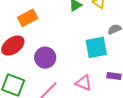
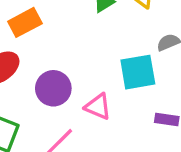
pink triangle: (84, 83) -> (98, 107), moved

